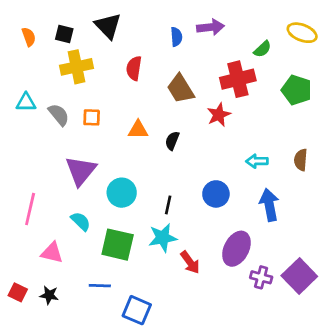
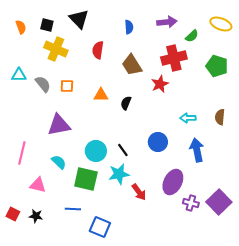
purple arrow: (211, 27) -> (167, 22), moved
yellow cross: (77, 67) -> (56, 49), turned 35
purple triangle: (81, 171) -> (59, 125), turned 40
cyan circle: (122, 193) -> (96, 151), moved
black line: (168, 205) -> (123, 150), turned -48

